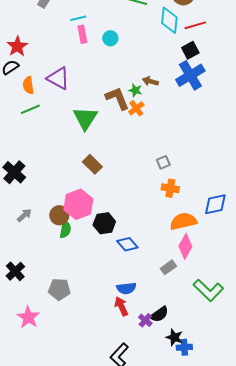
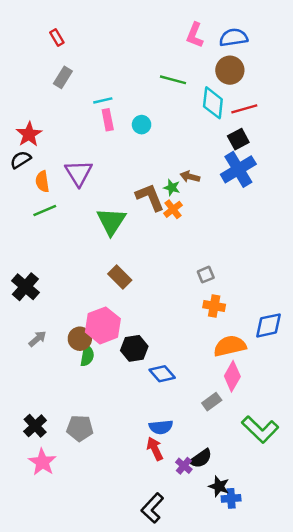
purple triangle: (58, 78) -> (79, 173), turned 30
black cross: (15, 271) -> (35, 426), moved

